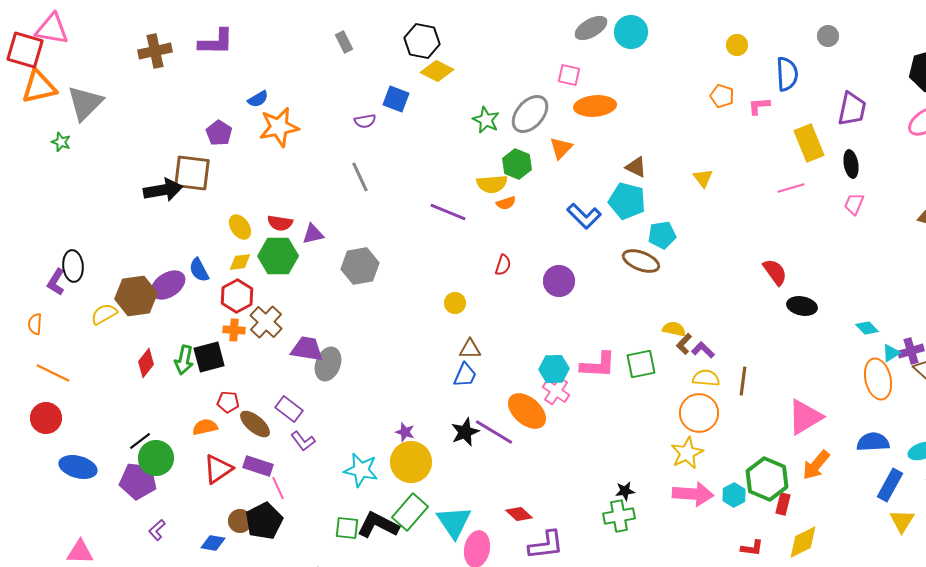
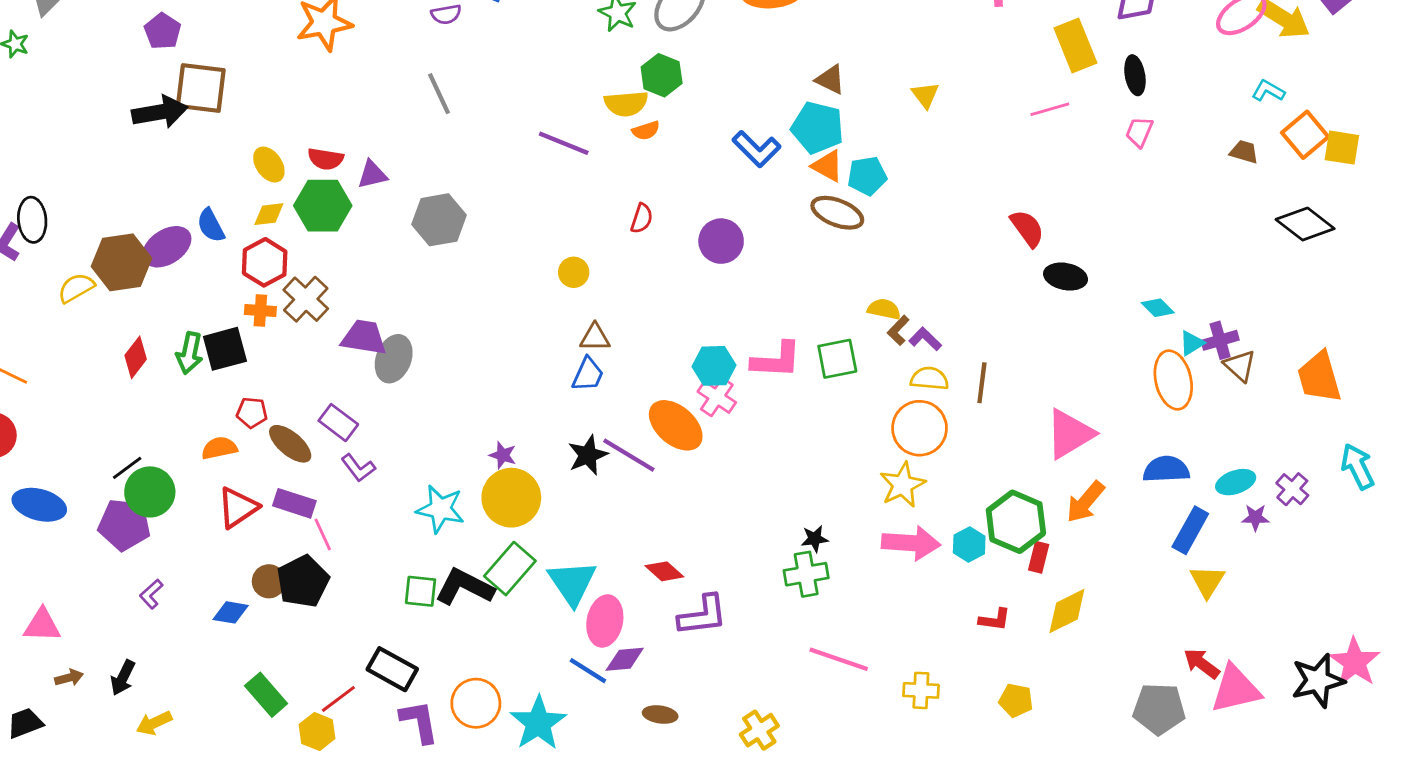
purple pentagon: (219, 133) -> (163, 31), moved
orange triangle: (561, 148) -> (827, 166), moved, turned -45

